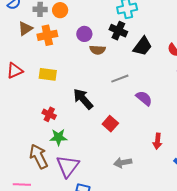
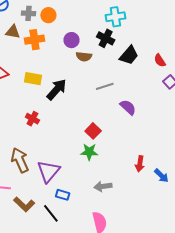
brown triangle: (25, 29) -> (13, 32), turned 42
black arrow: (83, 99) -> (57, 90), moved, turned 80
green star: (58, 137) -> (89, 152), moved
red arrow: (157, 141) -> (140, 164), moved
gray arrow: (123, 163) -> (103, 186), moved

